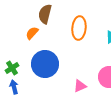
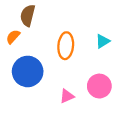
orange ellipse: (79, 28) -> (66, 46), moved

